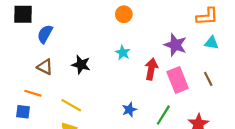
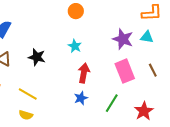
cyan triangle: (212, 43) -> (147, 37), moved
red arrow: (151, 69) -> (84, 73), moved

